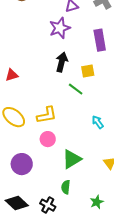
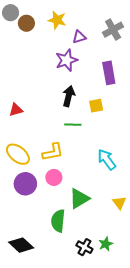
green line: (76, 89) -> (73, 125), moved, turned -35
cyan arrow: (98, 122) -> (107, 159), size x1.5
purple circle: (22, 164) -> (25, 184), moved
green semicircle: (66, 187) -> (58, 221), moved, size x1.5
black cross: (48, 205) -> (84, 247), moved

